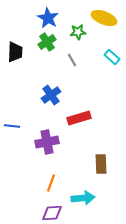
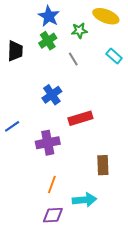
blue line: (12, 126) -> (12, 126), turned -42

